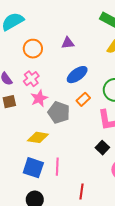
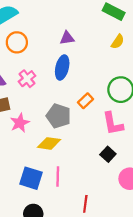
orange circle: (33, 49) -> (17, 42), moved
blue ellipse: (77, 75) -> (62, 68), moved, turned -40
pink star: (39, 98) -> (20, 123), moved
yellow diamond: (38, 137) -> (49, 143), moved

